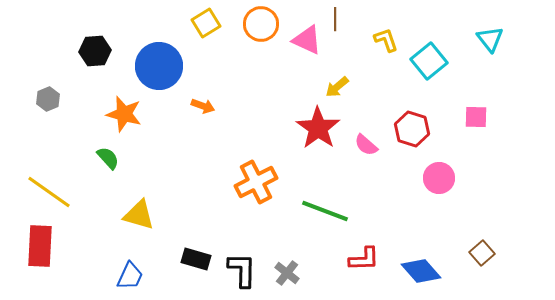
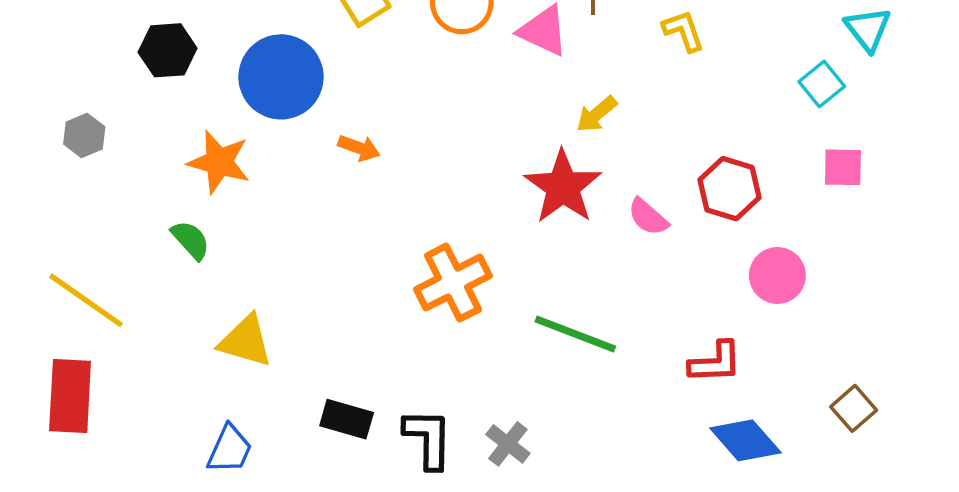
cyan square: (429, 61) -> (822, 84), moved, size x0.7
red L-shape: (364, 259) -> (715, 362), moved

